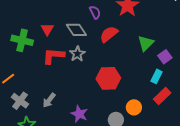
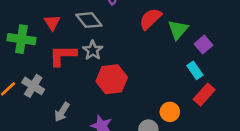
red semicircle: (109, 34) -> (150, 19), moved
cyan rectangle: (156, 76) -> (195, 70), turned -56
red hexagon: (108, 78) -> (112, 79), moved
gray cross: (20, 101) -> (33, 86), moved

